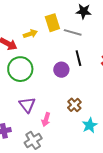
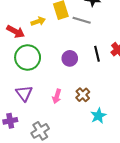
black line: (78, 58) -> (97, 54), moved
purple triangle: (27, 105) -> (24, 93), moved
pink arrow: (46, 119) -> (57, 96), moved

